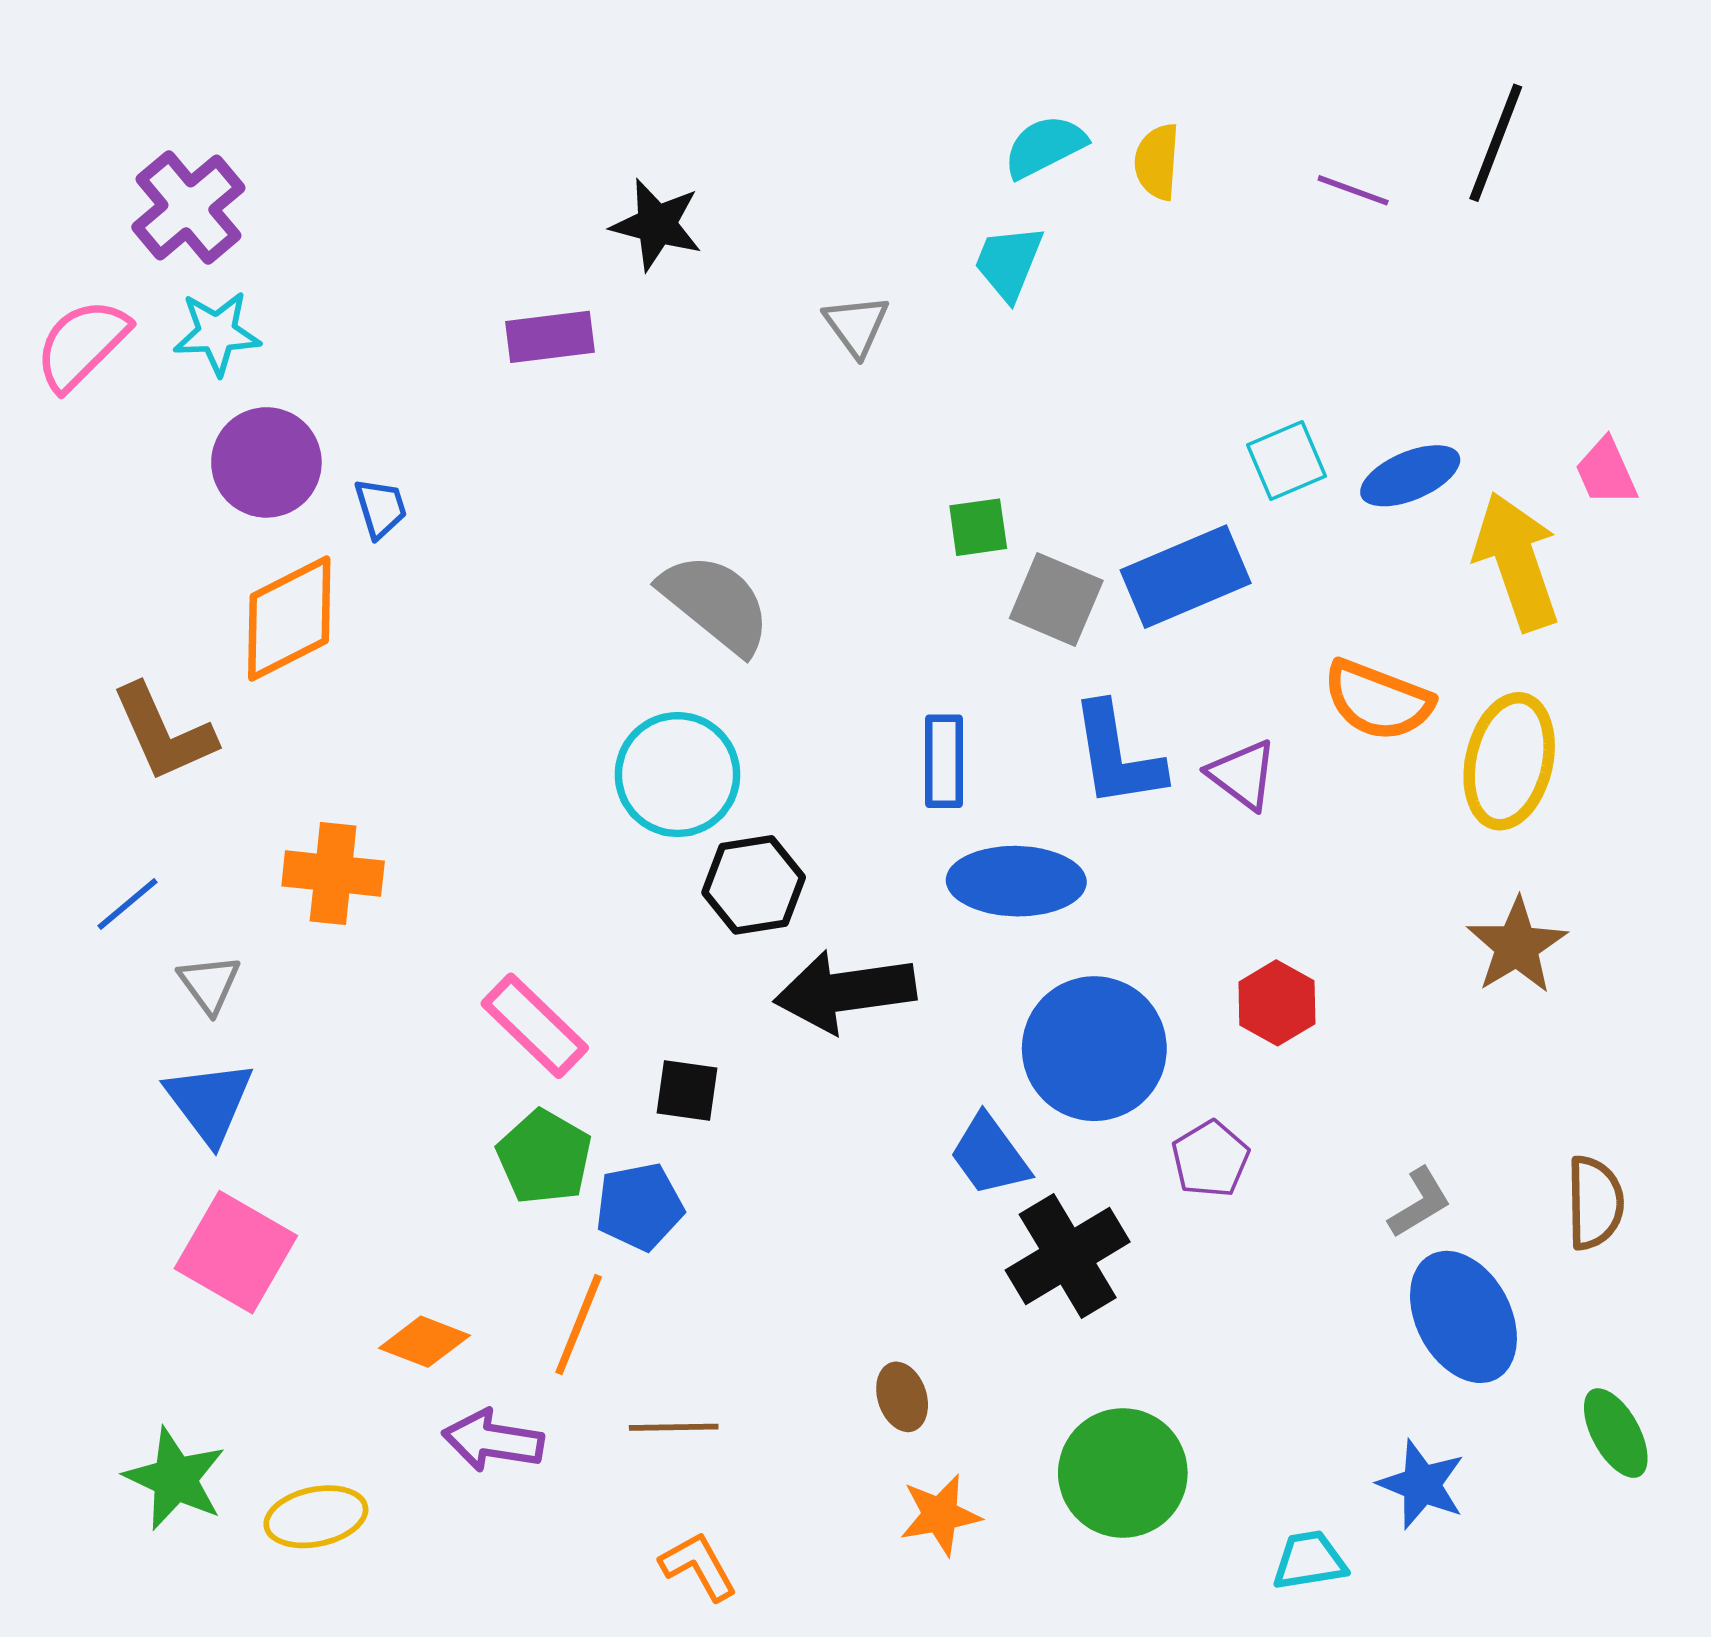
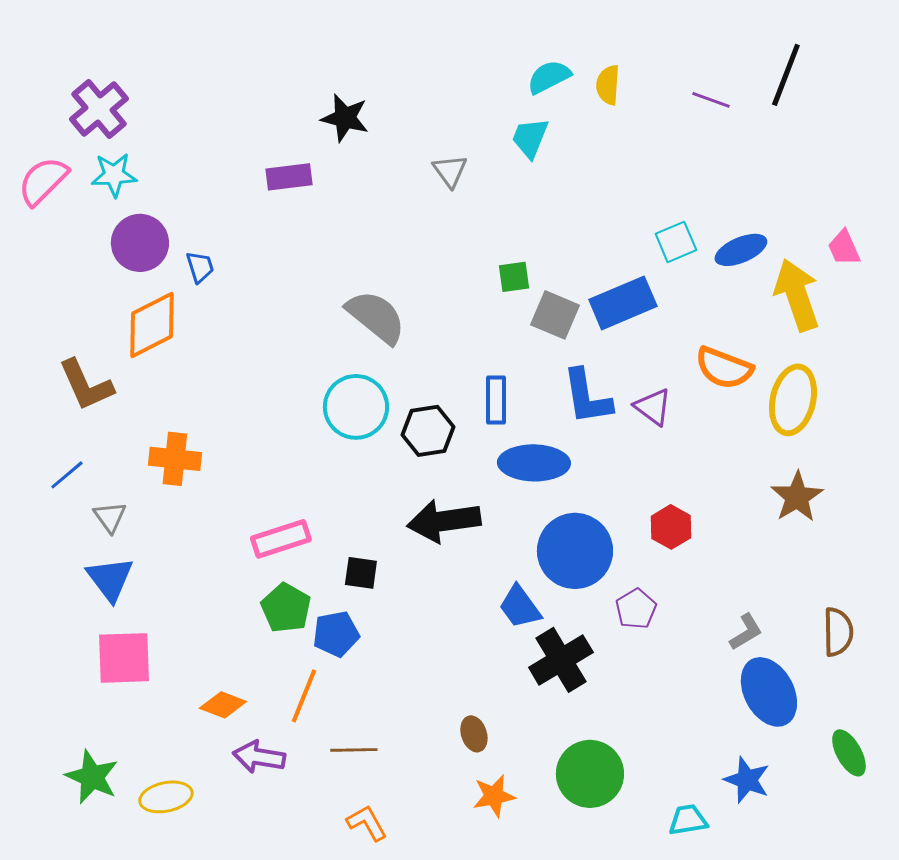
black hexagon: (754, 885) -> (428, 431), moved
pink rectangle: (535, 1026) -> (281, 539), turned -62
pink square: (236, 1252) -> (124, 658), turned -32

